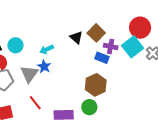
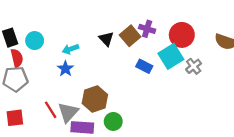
purple cross: (111, 46) -> (147, 29), moved
blue rectangle: (102, 58) -> (144, 66), moved
gray triangle: (29, 74) -> (68, 112), moved
brown hexagon: (96, 85) -> (95, 99), moved

